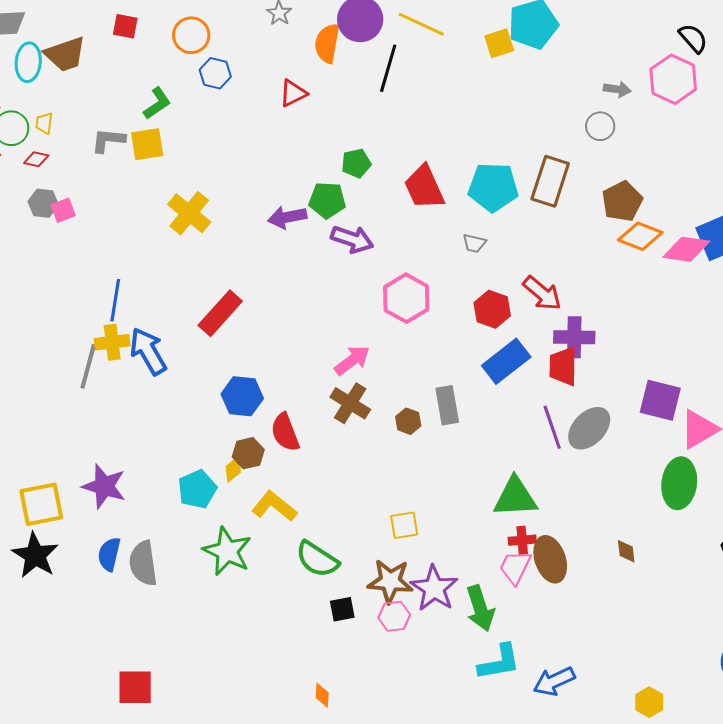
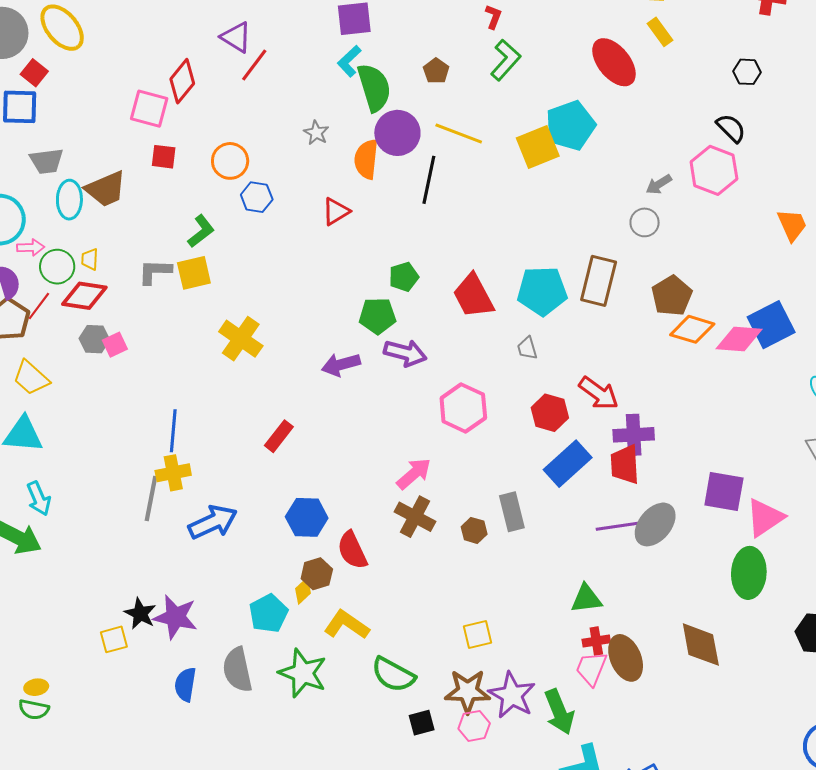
yellow square: (499, 43) -> (538, 147), size x1.4
gray arrow: (617, 89) -> (659, 184), turned 144
red diamond: (36, 159) -> (84, 296), size x1.8
purple arrow: (287, 217) -> (341, 365), moved
gray trapezoid: (474, 243) -> (527, 348), turned 65
red rectangle: (220, 313) -> (279, 436), size x0.7
blue arrow: (148, 351) -> (213, 522), moved, turned 99
purple line: (552, 427) -> (618, 526), turned -75
green triangle: (515, 497) -> (586, 599), size x0.7
yellow square: (41, 504) -> (114, 639), size x0.6
brown diamond: (626, 551) -> (701, 645), size x2.0
black star: (35, 555) -> (140, 614), moved, size x0.7
gray semicircle: (143, 563) -> (237, 670), moved

